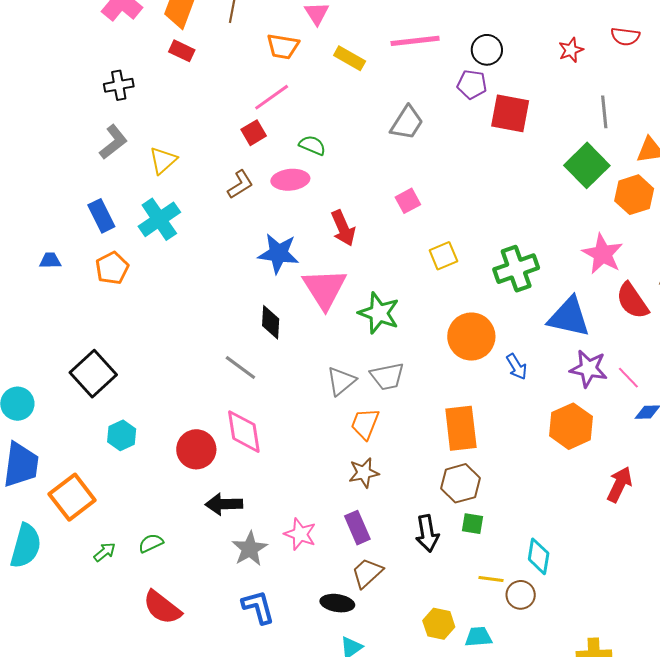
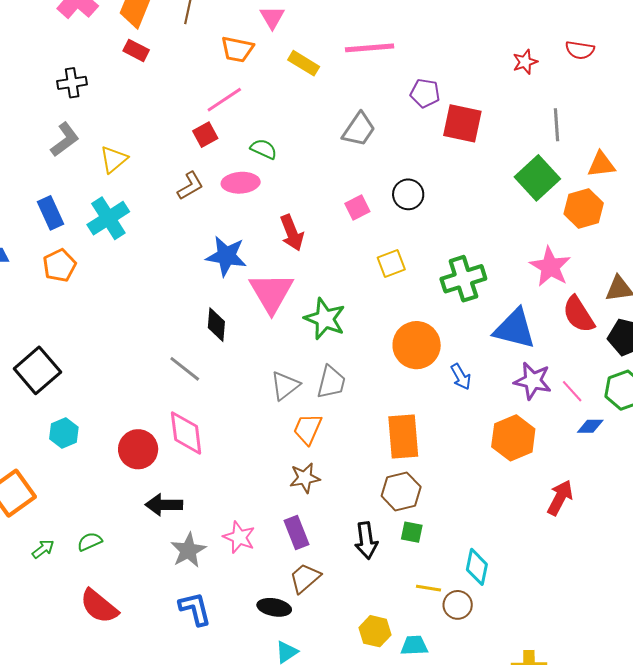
black circle: (487, 50) -> (408, 194), moved
gray trapezoid: (387, 376) -> (331, 382), turned -66

